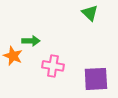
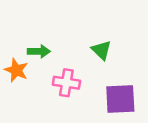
green triangle: (90, 13) -> (101, 50), moved

